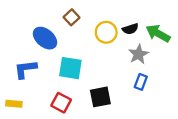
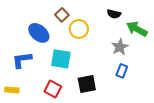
black semicircle: (130, 29) -> (114, 14), moved, turned 32
yellow circle: (106, 32) -> (79, 29), moved

